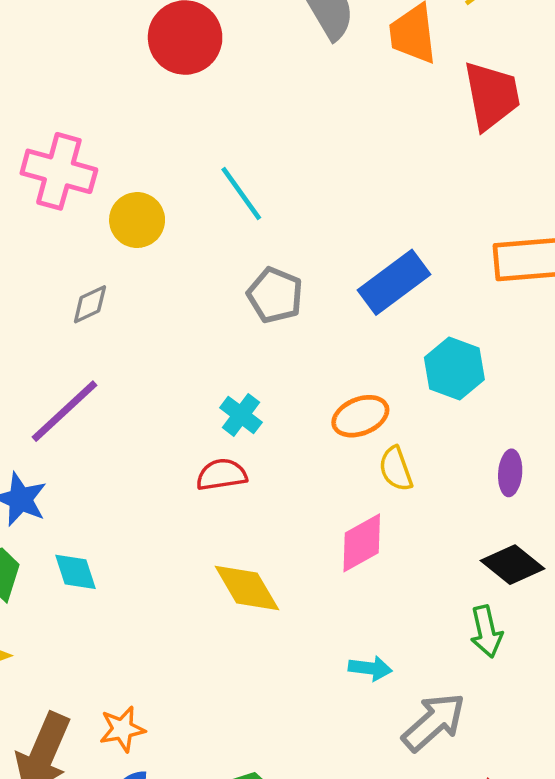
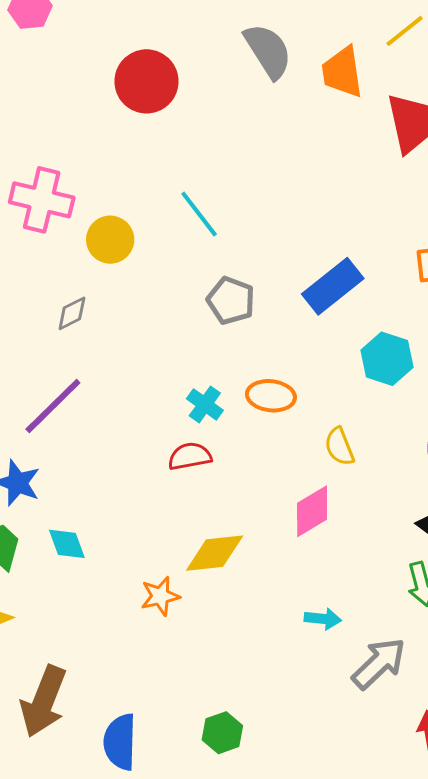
orange ellipse: (360, 416) -> (271, 396), moved, turned 30
yellow diamond: (247, 588) -> (215, 553), turned -64
orange star: (122, 729) -> (160, 596), moved

